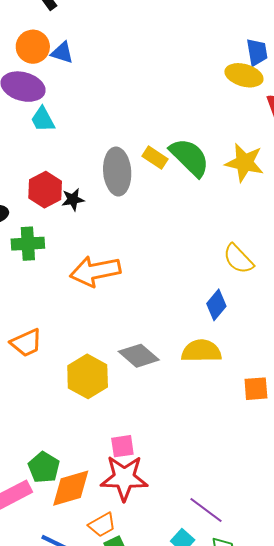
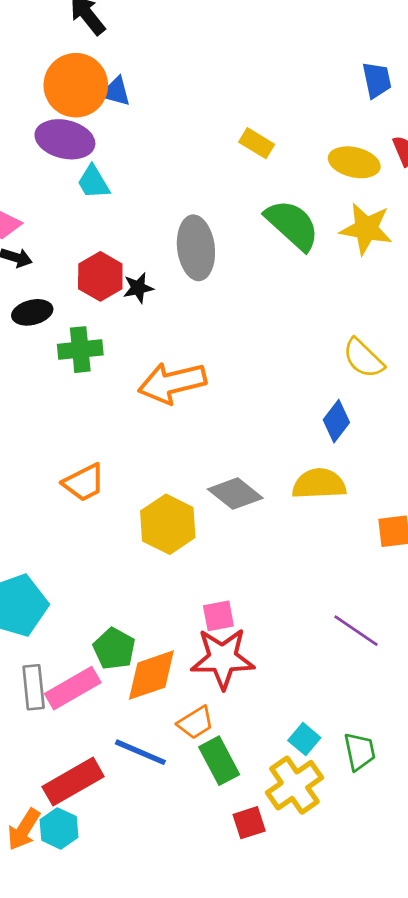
orange circle: (33, 47) -> (76, 85), size x1.4
yellow ellipse: (244, 75) -> (354, 162), moved
yellow rectangle: (155, 158) -> (257, 143), moved
purple line: (206, 510) -> (356, 631), moved

